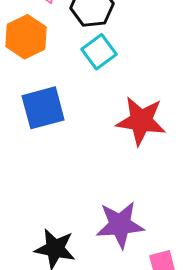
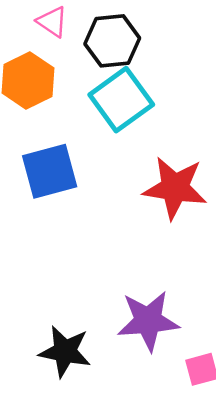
cyan square: (99, 52) -> (121, 100), size x1.4

